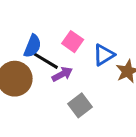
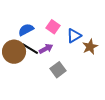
blue semicircle: (33, 46) -> (26, 30), turned -140
black line: (46, 61) -> (30, 49), moved

